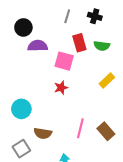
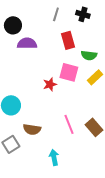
green semicircle: (102, 46) -> (89, 55), moved
pink square: (64, 61) -> (69, 72), moved
pink line: (80, 128) -> (69, 124), turned -36

